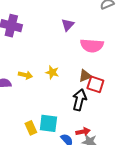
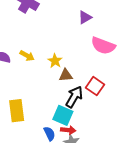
brown triangle: (85, 76) -> (66, 75), moved
cyan square: (48, 123) -> (63, 115), moved
yellow rectangle: (31, 128) -> (17, 111), size x1.5

